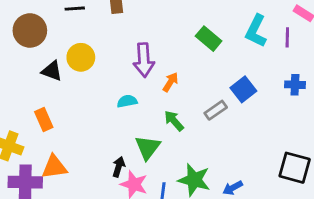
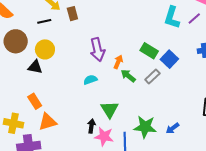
purple line: (287, 37) -> (194, 18), turned 56
green rectangle: (209, 39) -> (149, 51), moved
yellow circle: (81, 57) -> (45, 49), moved
green arrow: (174, 121) -> (128, 76), moved
orange triangle: (54, 167) -> (48, 122), moved

